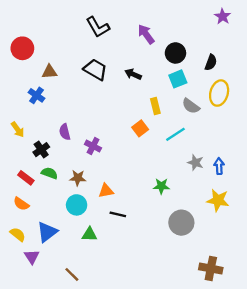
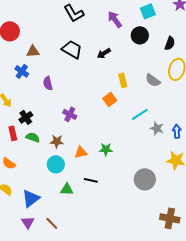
black arrow: (133, 74) -> (104, 53), turned -56
cyan square: (178, 79) -> (148, 11), moved
purple semicircle: (65, 132) -> (48, 83), moved
cyan line: (175, 134) -> (140, 114), moved
red rectangle: (26, 178) -> (13, 133), moved, turned 40
green star: (161, 186) -> (106, 149), moved
black line: (118, 214) -> (91, 180), moved
blue triangle: (47, 232) -> (31, 198), moved
purple triangle: (32, 257) -> (28, 222), moved

